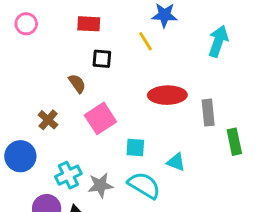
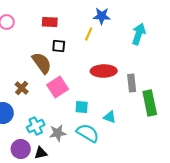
yellow line: (146, 41) -> (89, 34), turned 56
brown semicircle: (77, 83) -> (42, 63), size x1.6
green rectangle: (234, 142) -> (150, 103), size x1.4

